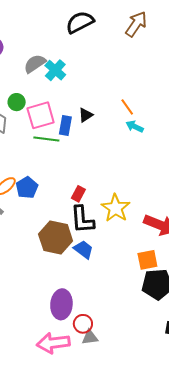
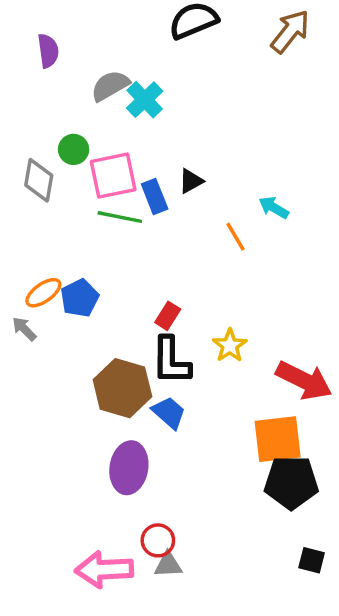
orange line: (127, 107) -> (236, 237), moved
blue rectangle: (65, 126) -> (155, 197), turned -36
yellow star: (116, 208) -> (230, 346), size x0.7
orange square: (147, 260) -> (278, 439), size x1.4
purple ellipse: (61, 304) -> (129, 468), moved

